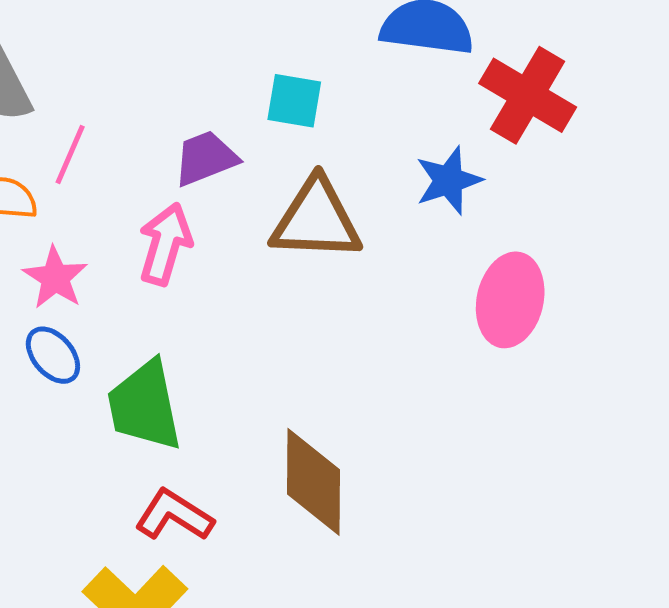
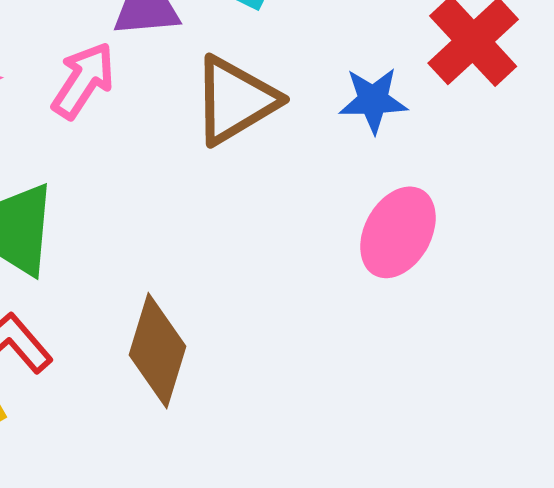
brown triangle: (316, 220) -> (235, 100), turned -50

